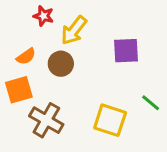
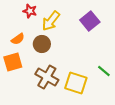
purple square: (126, 51) -> (90, 21), moved, turned -36
brown cross: (46, 120) -> (47, 77), moved

